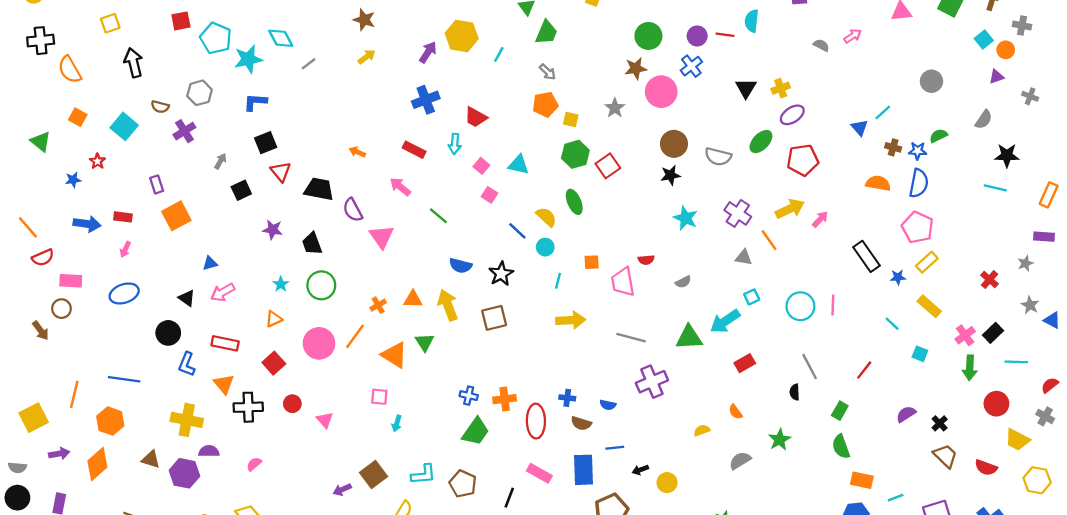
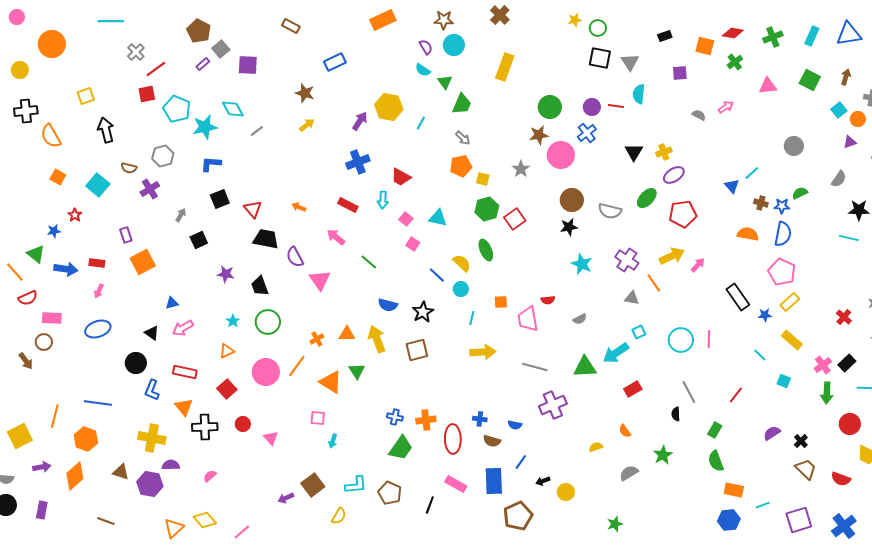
green triangle: (41, 142) -> (36, 254), moved
red triangle: (281, 172) -> (253, 209), moved
blue line: (615, 448) -> (521, 462), turned -49

